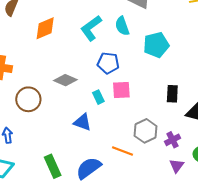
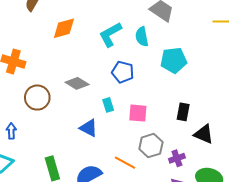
pink square: (121, 90) -> (138, 113), moved

